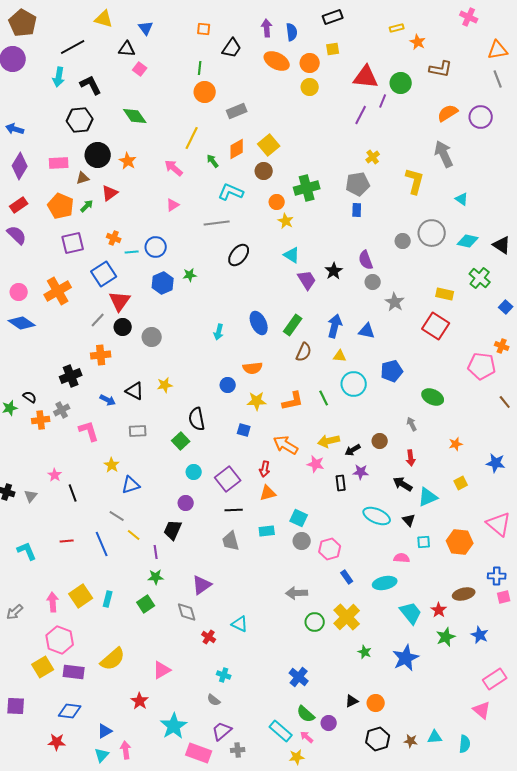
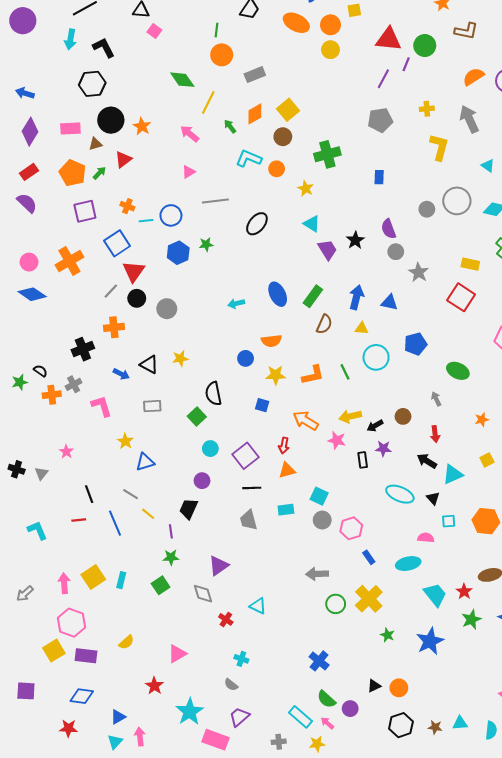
green diamond: (135, 116) -> (182, 80), moved
yellow cross: (373, 157) -> (427, 109), moved, turned 32
gray pentagon: (358, 184) -> (380, 120), moved
orange circle: (277, 202) -> (277, 169), moved
gray line: (217, 223) -> (215, 201), moved
cyan arrow: (219, 332) -> (236, 303), turned 63
black line: (73, 493) -> (89, 494), moved
yellow semicircle: (113, 659) -> (126, 642), size x0.6
gray cross: (238, 750) -> (279, 742), moved

